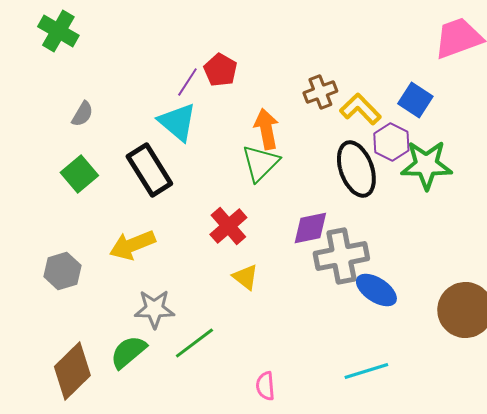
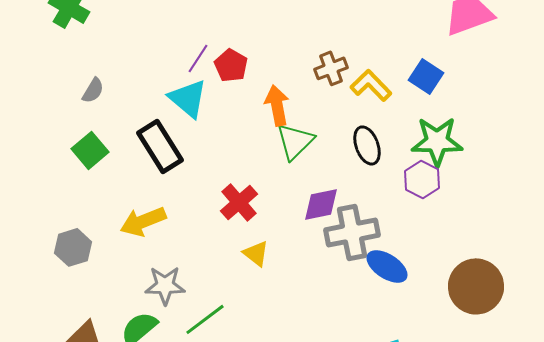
red pentagon: (220, 70) -> (231, 65), moved
purple hexagon: (391, 142) -> (422, 179), moved
green triangle: (260, 163) -> (295, 141), moved
black ellipse: (356, 169) -> (367, 145), size x0.7

